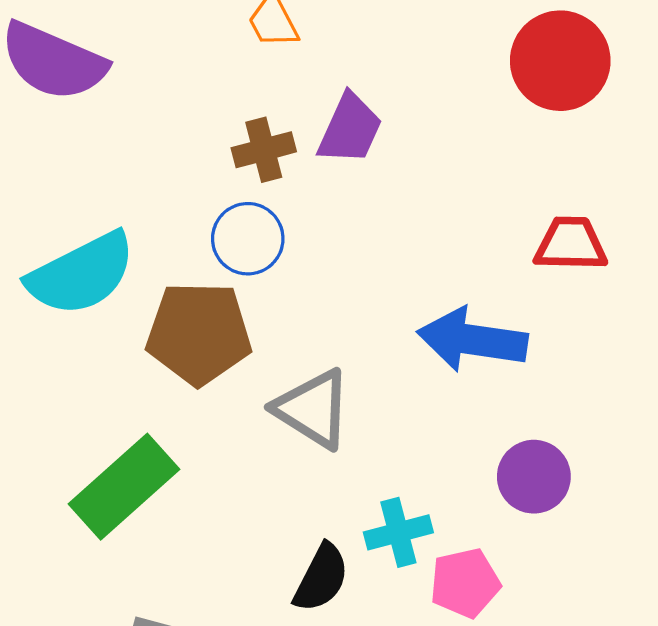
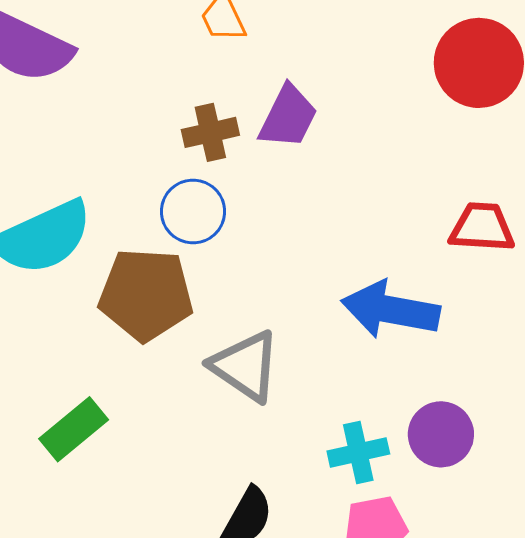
green rectangle: (124, 487) -> (74, 429), size x0.7
cyan cross: (398, 532) -> (358, 453), moved

